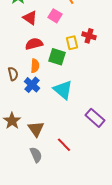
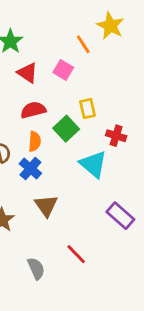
red cross: (89, 36) -> (116, 136), moved
green square: (57, 57) -> (66, 129), turned 30
cyan triangle: (63, 90) -> (93, 164), moved
brown triangle: (36, 129) -> (46, 206), moved

